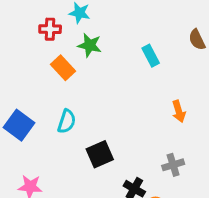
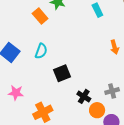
gray cross: (173, 165) -> (112, 91), moved

